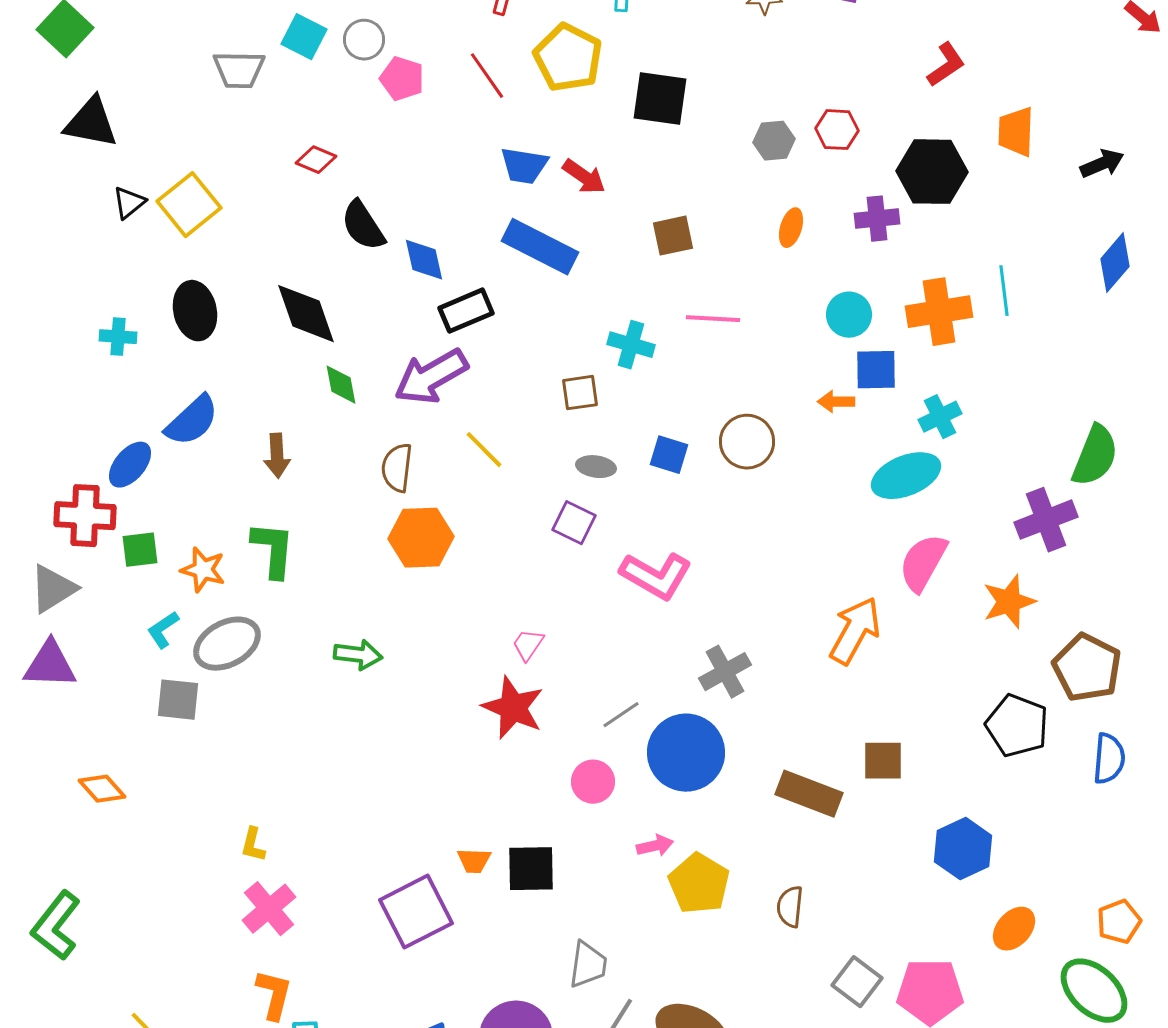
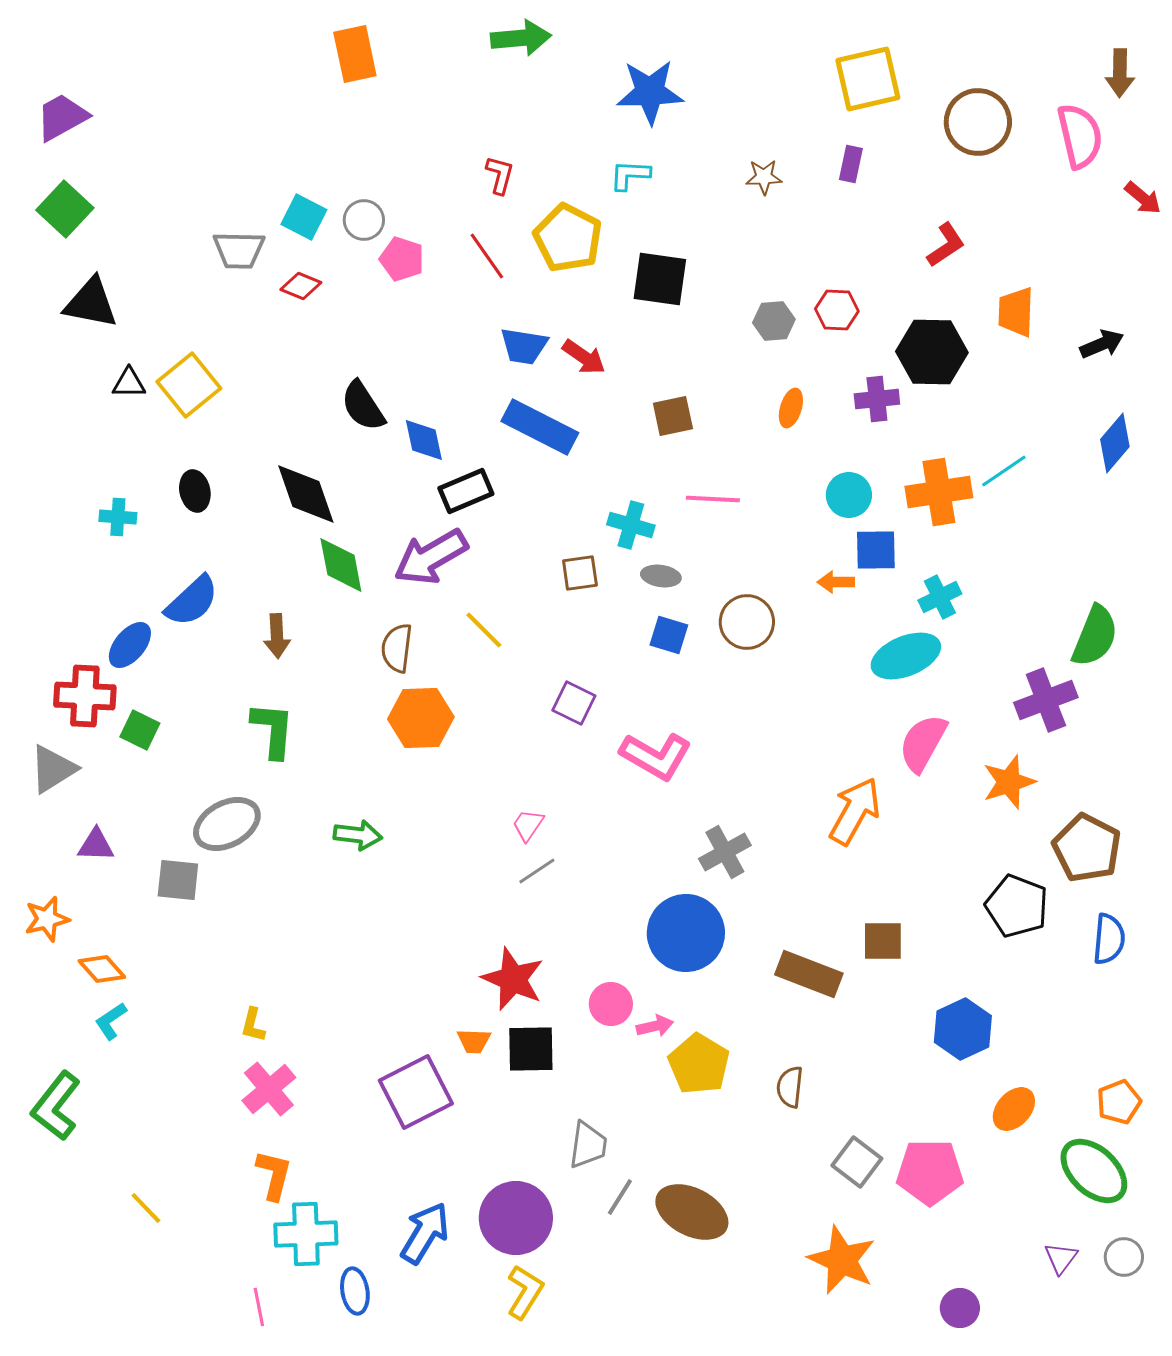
red diamond: (316, 160) -> (301, 286), moved
black triangle: (129, 203) -> (129, 383), turned 39
cyan line: (1004, 291) -> (1004, 471), turned 63
black ellipse: (195, 311) -> (195, 491), size x0.7
green diamond: (341, 385) -> (341, 565), size x1.4
gray ellipse: (596, 467) -> (661, 576), moved
green square: (140, 550) -> (140, 730), turned 33
orange star: (203, 570) -> (47, 919), moved, turned -30
cyan L-shape: (163, 630) -> (111, 1021), moved
purple triangle: (50, 665) -> (96, 845), moved, size x0.7
red star: (513, 708) -> (513, 979), moved
gray line: (621, 715) -> (537, 871), moved
pink circle: (593, 782) -> (611, 1004), moved

